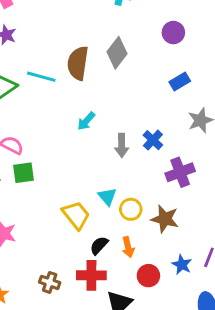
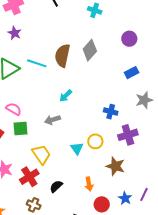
blue cross: (153, 140) -> (111, 112), turned -32
gray arrow: (122, 145) -> (52, 120), moved, turned 70
yellow circle: (131, 209) -> (95, 141), moved
yellow trapezoid: (76, 215) -> (41, 154), moved
black semicircle: (99, 245) -> (56, 186), moved
red cross: (91, 275) -> (29, 177), moved, turned -36

